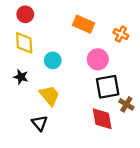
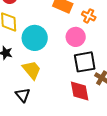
orange cross: (121, 34) -> (89, 16), moved
cyan circle: (53, 60) -> (35, 38), size x1.6

